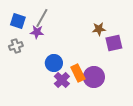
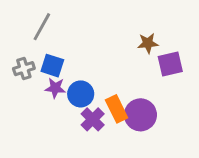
gray line: (42, 18) -> (42, 27), moved
blue square: (18, 21) -> (52, 66), moved
purple star: (37, 32) -> (55, 88), moved

